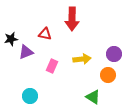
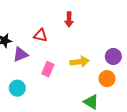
red arrow: (72, 19) -> (69, 20), size x0.6
cyan circle: (30, 96) -> (17, 88), moved

